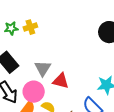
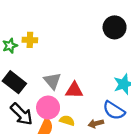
yellow cross: (30, 27) -> (30, 40), turned 32

